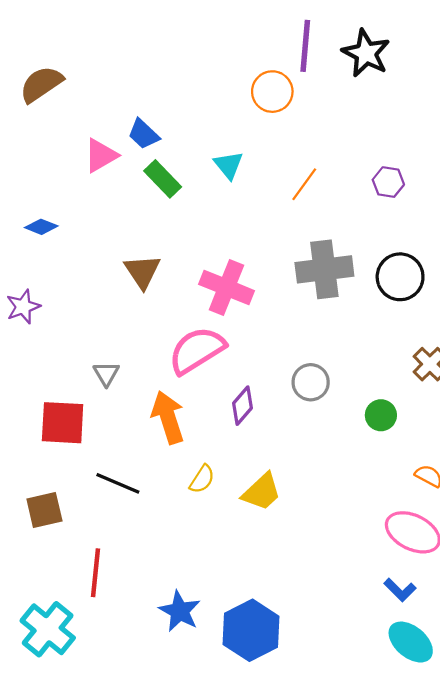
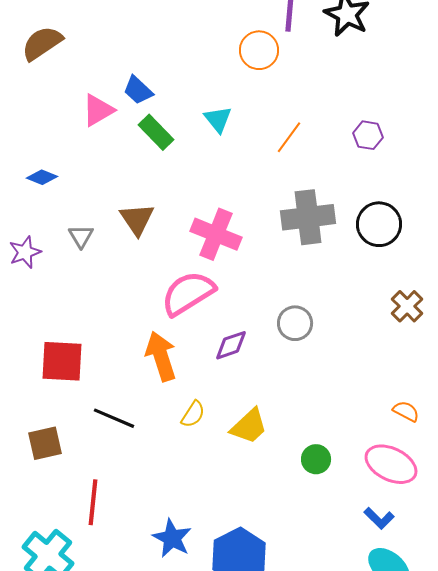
gray triangle: (106, 374) -> (81, 236), moved
purple diamond: (242, 406) -> (231, 345), turned 30
green circle: (381, 415) -> (316, 459), moved

